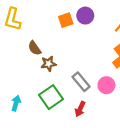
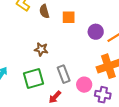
purple circle: (85, 16) -> (96, 32), moved
brown semicircle: (35, 48) -> (44, 11), moved

